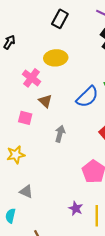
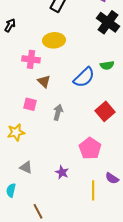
pink cross: (32, 78) -> (31, 59), turned -30
pink square: (25, 118) -> (30, 104), moved
purple star: (76, 208) -> (62, 172), moved

